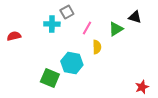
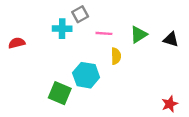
black triangle: (135, 17) -> (171, 39), moved
pink line: (87, 28) -> (104, 33), turned 64

